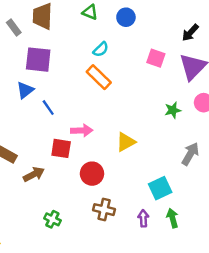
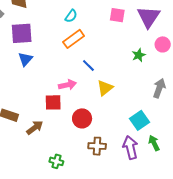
orange rectangle: (99, 77) -> (74, 39), turned -70
blue triangle: (25, 90) -> (25, 59), moved
blue line: (48, 108) -> (88, 65), moved
purple arrow: (143, 218) -> (130, 148), size x1.6

